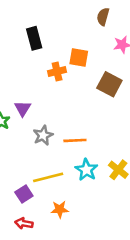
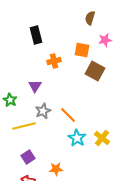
orange square: (79, 57) -> (82, 50), moved
purple triangle: (23, 109) -> (35, 86), moved
orange line: (75, 140) -> (68, 115), turned 48
yellow line: (48, 177) -> (24, 126), moved

